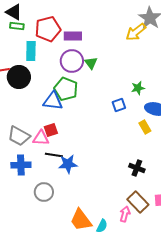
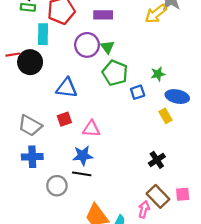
purple rectangle: (73, 36) -> (103, 15), moved
green pentagon: (66, 89) -> (115, 73), moved
pink triangle: (41, 138) -> (91, 129), moved
black line: (54, 155) -> (82, 174), moved
black cross: (137, 168) -> (157, 160), turned 35

